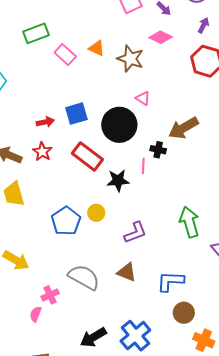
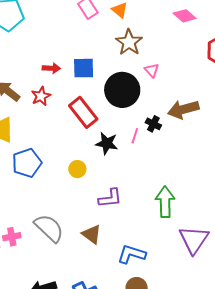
brown star: (130, 59) -> (129, 42), moved
blue pentagon: (66, 221) -> (27, 163), moved

